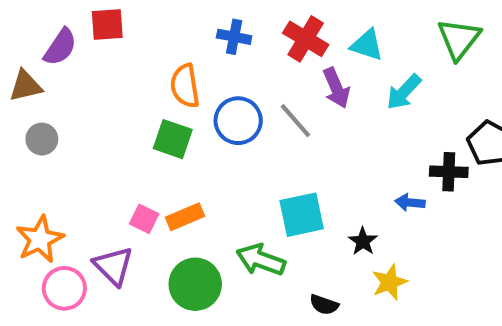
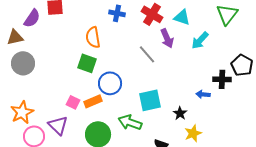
blue circle: (238, 121) -> (110, 83), moved
gray circle: (42, 139) -> (23, 63), size x1.5

